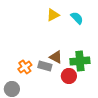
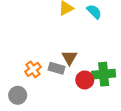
brown triangle: (56, 57) -> (69, 58), turned 32
green cross: (80, 61) -> (104, 74), moved

